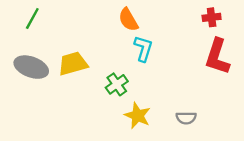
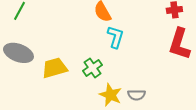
yellow trapezoid: (73, 64) -> (54, 68), moved
gray semicircle: (186, 118) -> (136, 95), moved

